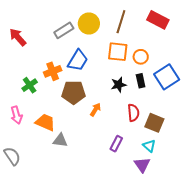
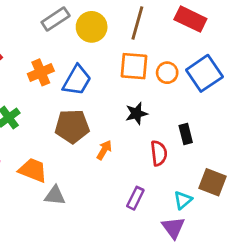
gray rectangle: (64, 30) -> (56, 19), moved
orange cross: (53, 71) -> (41, 72), moved
blue square: (167, 77) -> (204, 73), moved
black rectangle: (141, 81) -> (186, 134), moved
brown square: (154, 123) -> (213, 182), moved
cyan triangle: (149, 146) -> (183, 200), turned 40

